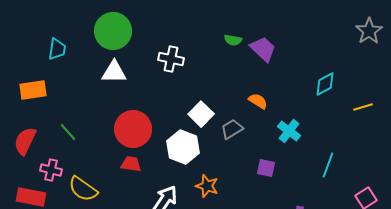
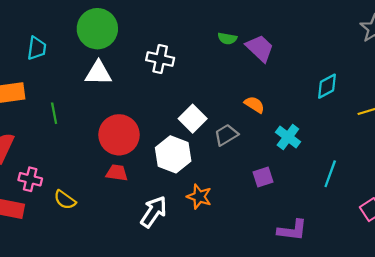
green line: (68, 132) -> (54, 113), moved, turned 30
purple square: (266, 168) -> (263, 177), turned -30
yellow semicircle: (83, 189) -> (65, 200), size x0.7

